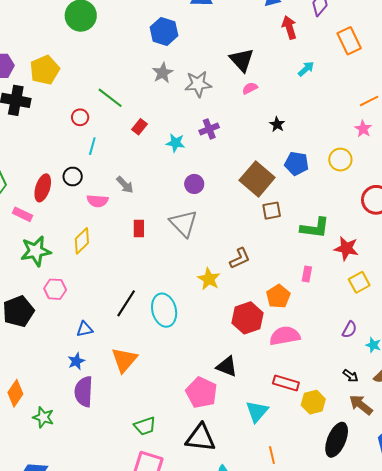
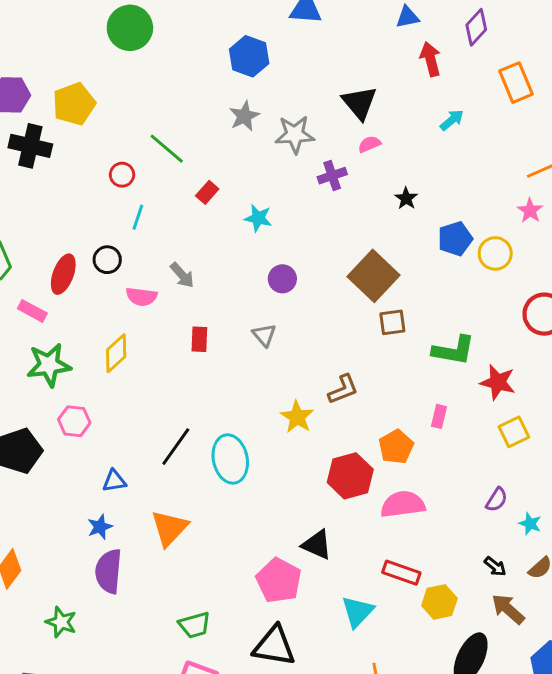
purple cross: (209, 129) -> (332, 176), moved
blue pentagon: (297, 163) -> (455, 239), moved, turned -30
gray triangle: (184, 223) -> (264, 335), size x0.6
green star: (43, 417) -> (61, 622), moved

